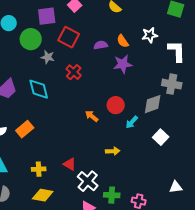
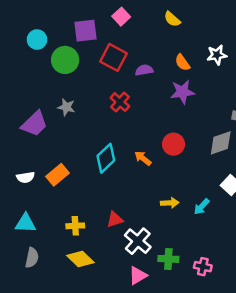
purple semicircle: (101, 45) -> (144, 70), moved
gray star: (48, 57) -> (66, 107), moved
cyan diamond: (39, 89) -> (106, 158), moved, turned 60
cyan arrow: (132, 122) -> (202, 207), moved
red triangle: (70, 164) -> (115, 219), turned -48
yellow diamond: (43, 195) -> (80, 259), turned 35

